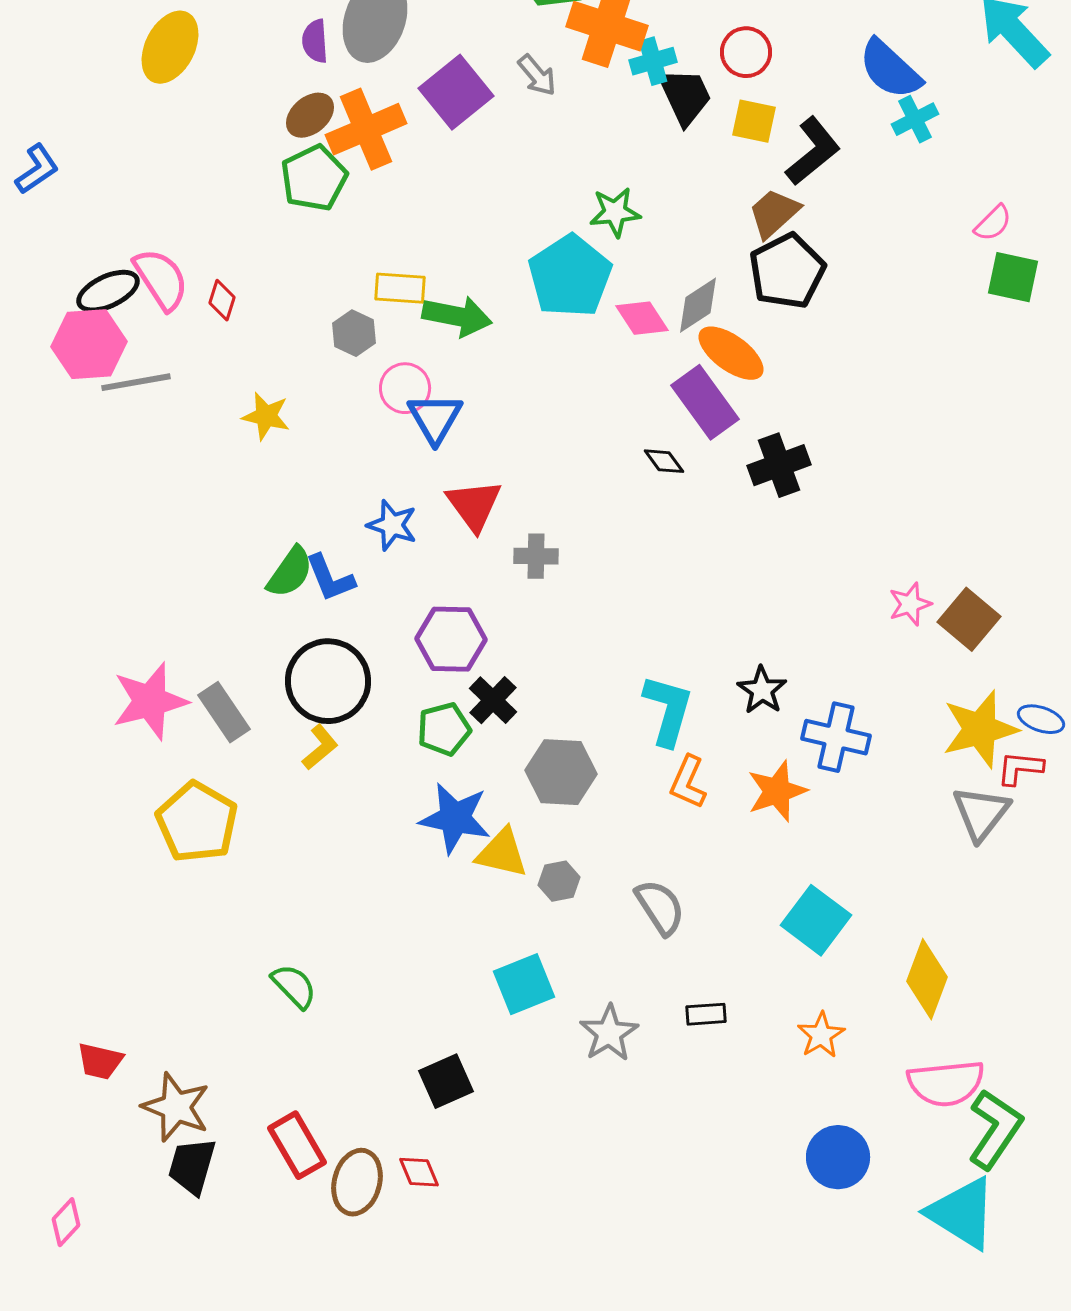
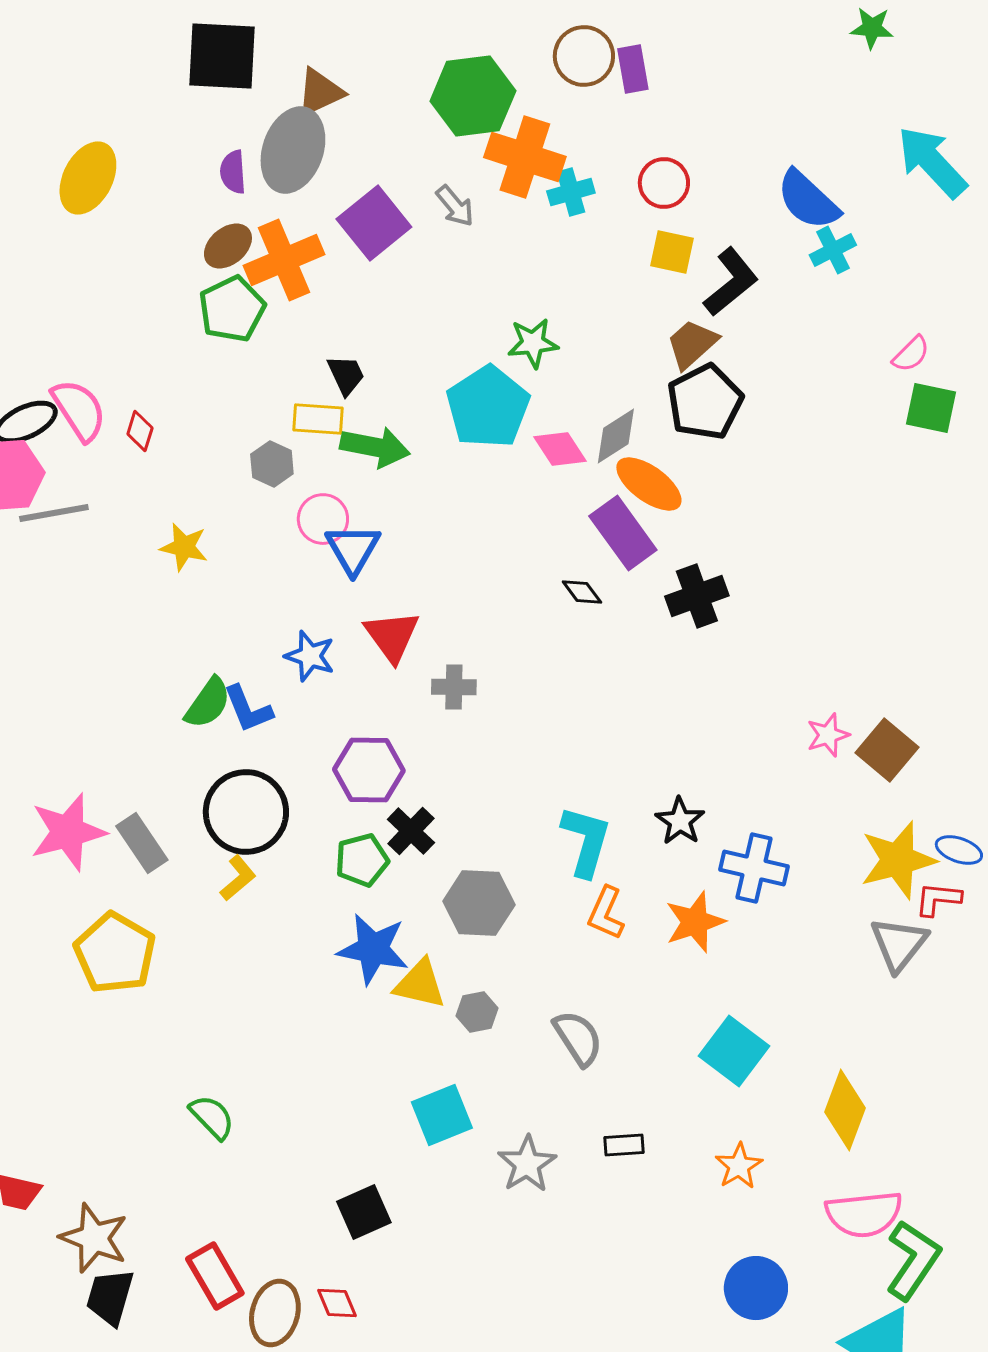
black trapezoid: (685, 96) -> (346, 375), moved, size x0.7

